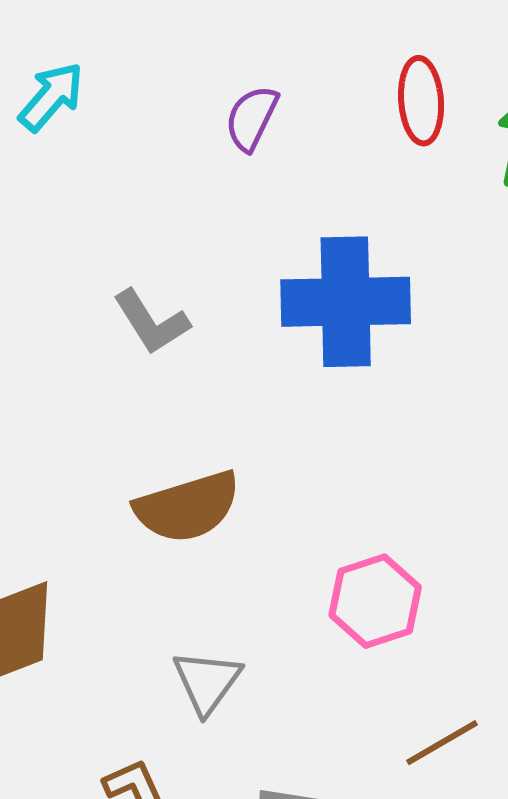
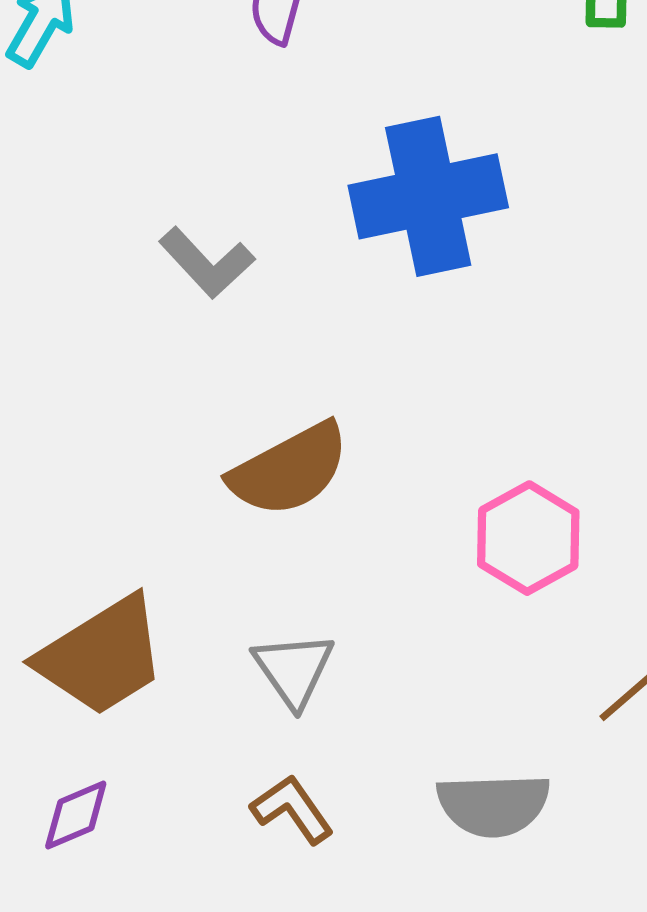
gray triangle: (207, 682) -> (294, 670), moved

